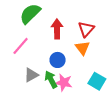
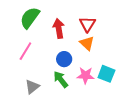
gray triangle: (31, 75) -> (32, 87), moved
pink star: (64, 83) -> (85, 75), moved

